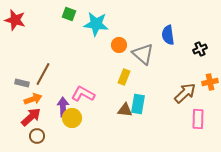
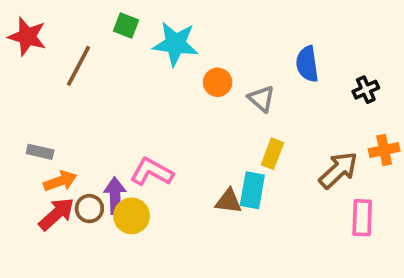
gray triangle: (143, 54) -> (261, 99), size x0.7
brown line: (43, 74) -> (78, 66), moved
yellow rectangle: (124, 77) -> (272, 154), moved
brown circle: (37, 136) -> (89, 209), moved

